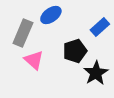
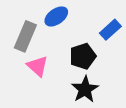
black star: (96, 73) -> (85, 89), moved

